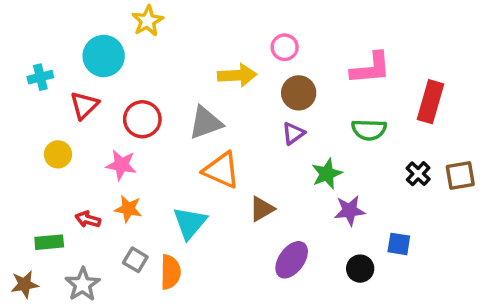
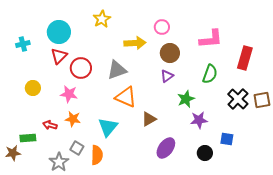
yellow star: (148, 21) -> (102, 19), moved
red triangle: (84, 105) -> (59, 56), moved
green semicircle: (369, 130) -> (210, 74), turned -72
black cross: (418, 174) -> (238, 99), size x1.5
brown star: (25, 284) -> (13, 153), moved
gray star: (83, 284) -> (59, 162), moved

